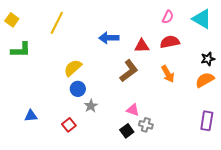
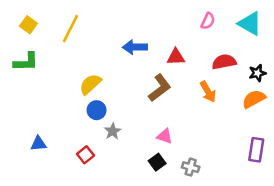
yellow square: (12, 20) -> (28, 25), moved
red semicircle: (170, 42) -> (224, 62), moved
gray cross: (146, 125) -> (191, 167), moved

